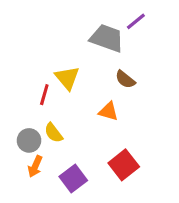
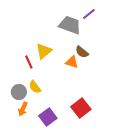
yellow triangle: (67, 78) -> (44, 51), turned 30
red line: (44, 95) -> (29, 62), turned -40
orange triangle: (108, 111) -> (72, 62), moved

